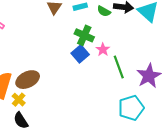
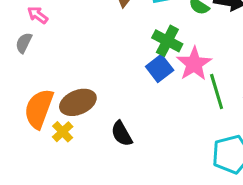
pink star: (103, 50) -> (194, 64), size x1.6
black semicircle: (21, 120) -> (122, 134), moved

